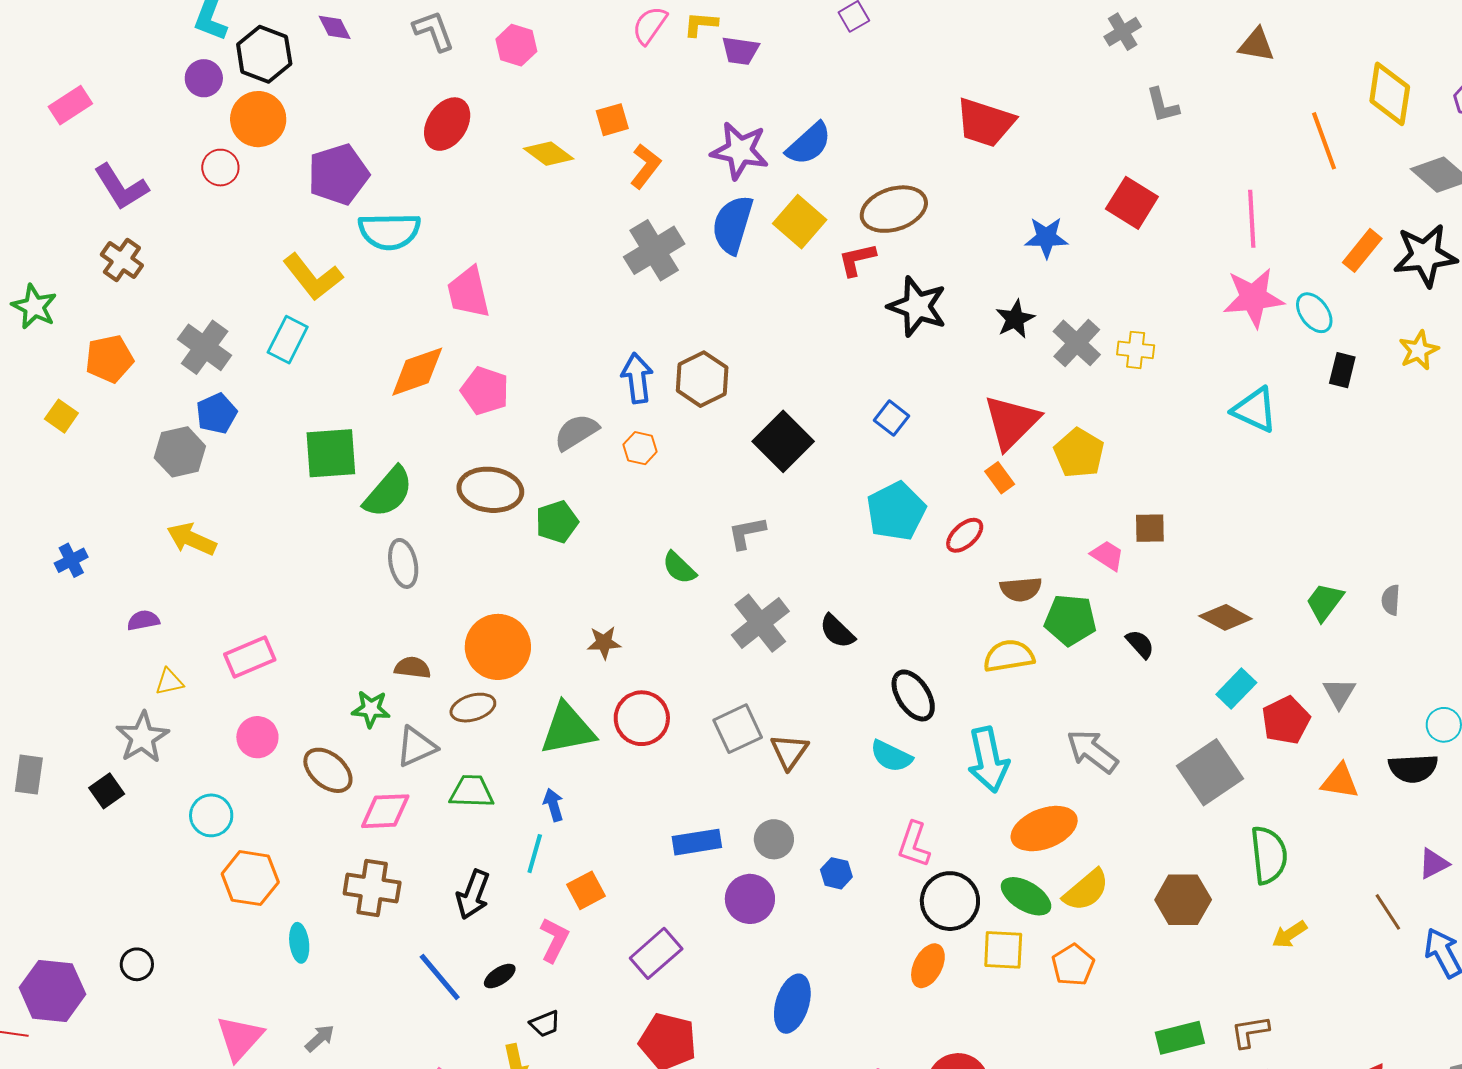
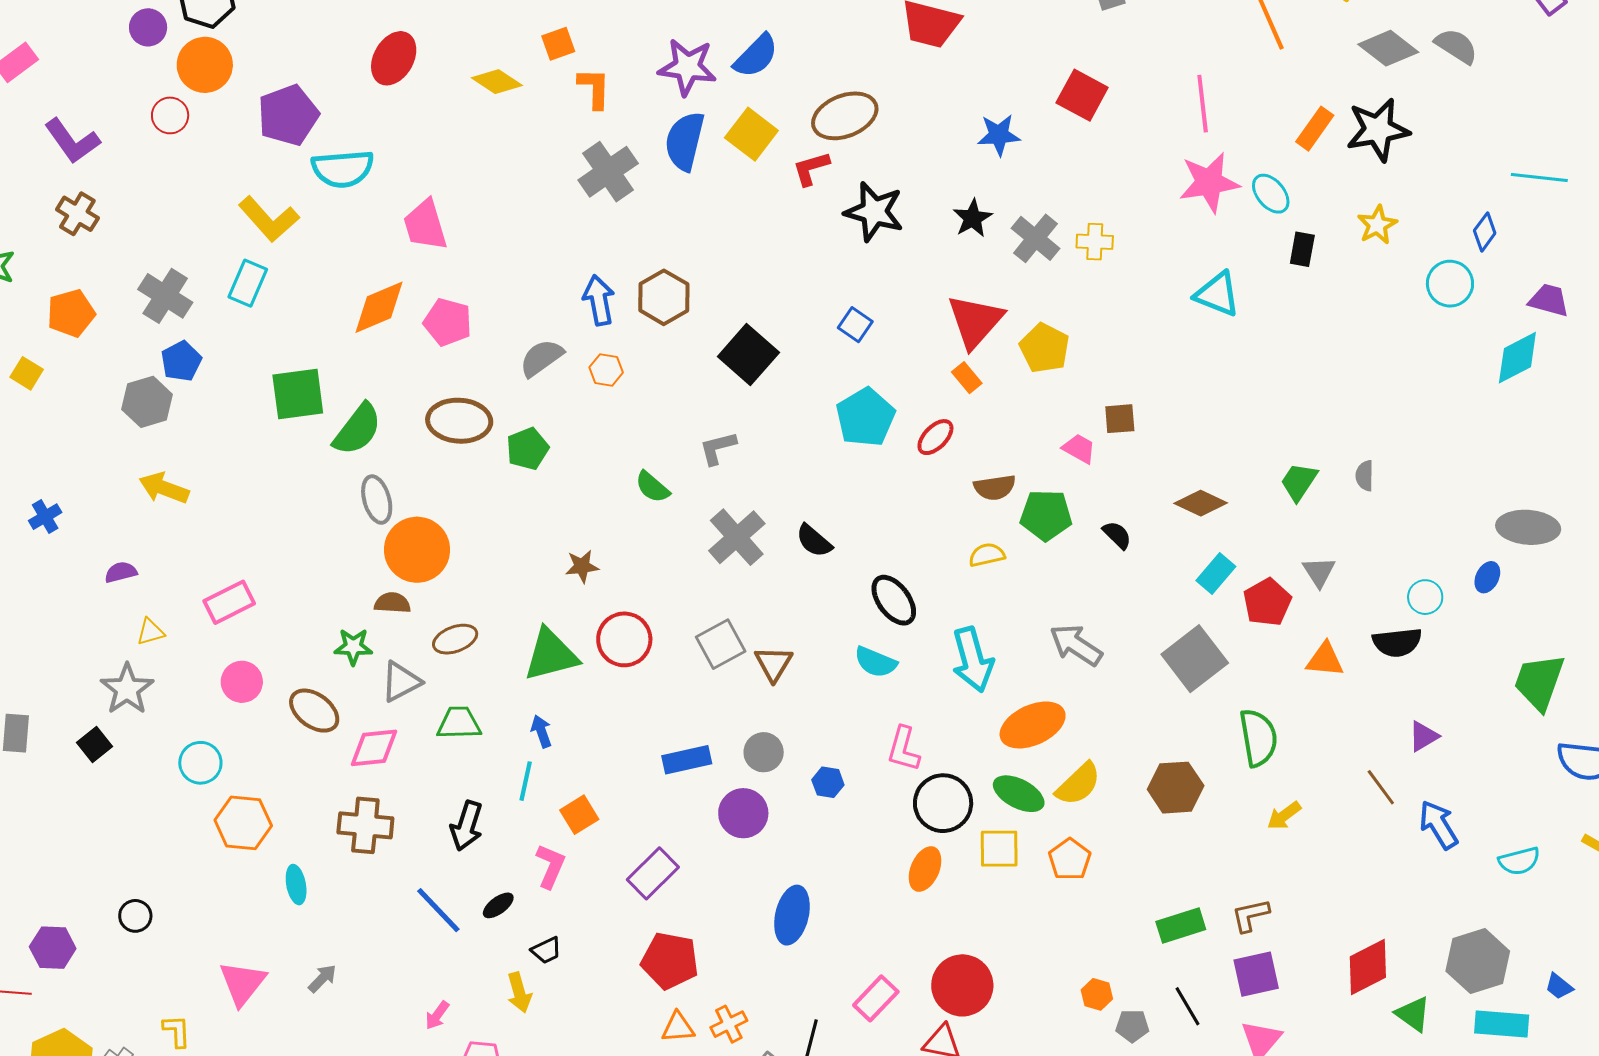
orange L-shape: (645, 166) -> (594, 88), turned -33
orange circle: (498, 647) -> (417, 550), moved
yellow semicircle: (1009, 656) -> (987, 555), size x0.7
purple hexagon: (52, 991) -> (53, 948), size x0.7

